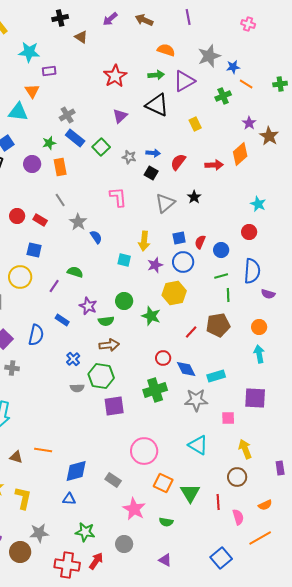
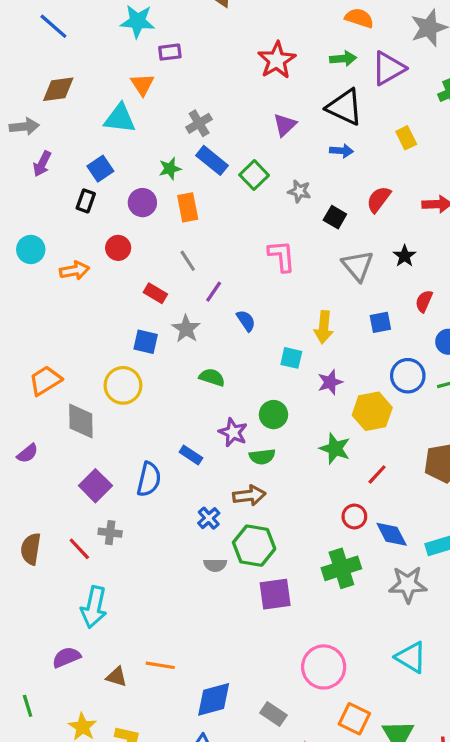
blue arrow: (153, 153) -> (341, 151), moved
gray triangle: (165, 203) -> (358, 266), turned -30
red circle: (17, 216) -> (118, 248), moved
gray star: (78, 222) -> (186, 329), moved
red semicircle: (200, 242) -> (424, 301), moved
blue circle: (183, 262) -> (408, 376), moved
purple star: (155, 265) -> (330, 382), moved
purple line: (54, 286) -> (214, 292), moved
green circle: (124, 301) -> (273, 415), moved
red line: (191, 332) -> (377, 474), moved
brown arrow: (109, 345) -> (249, 495), moved

